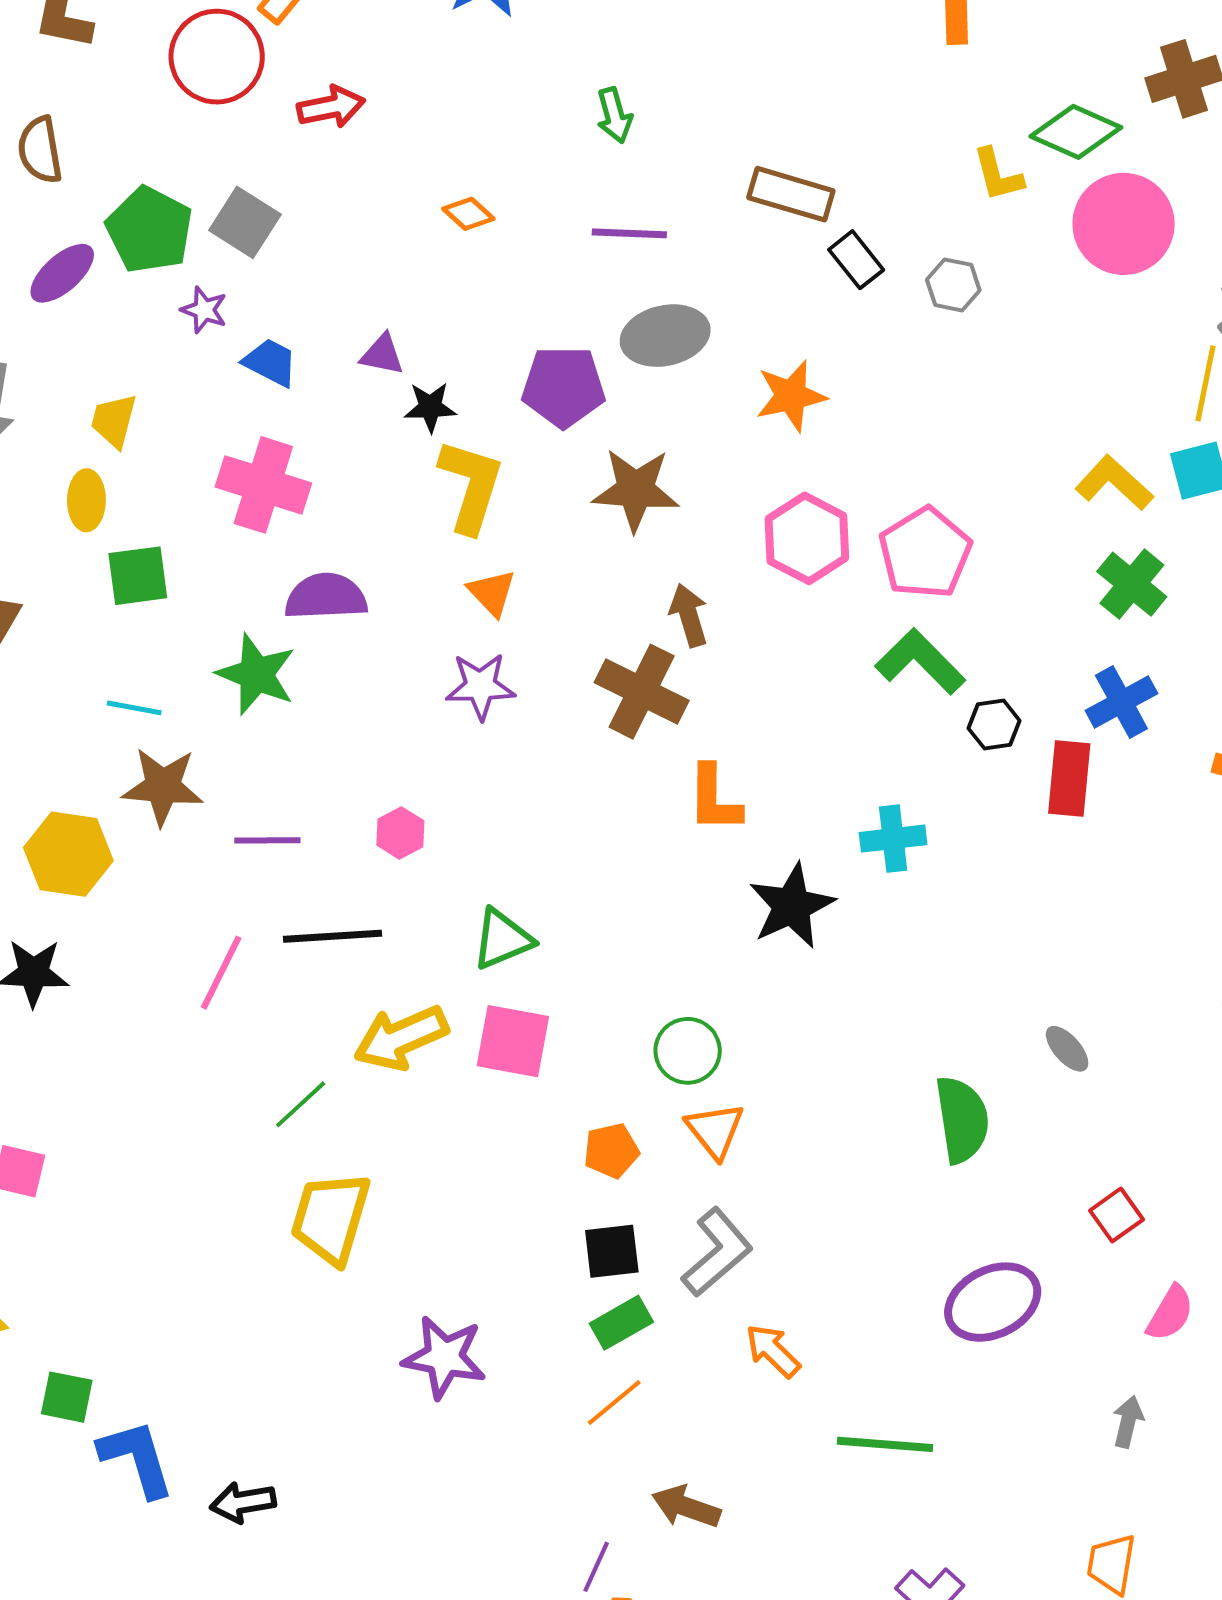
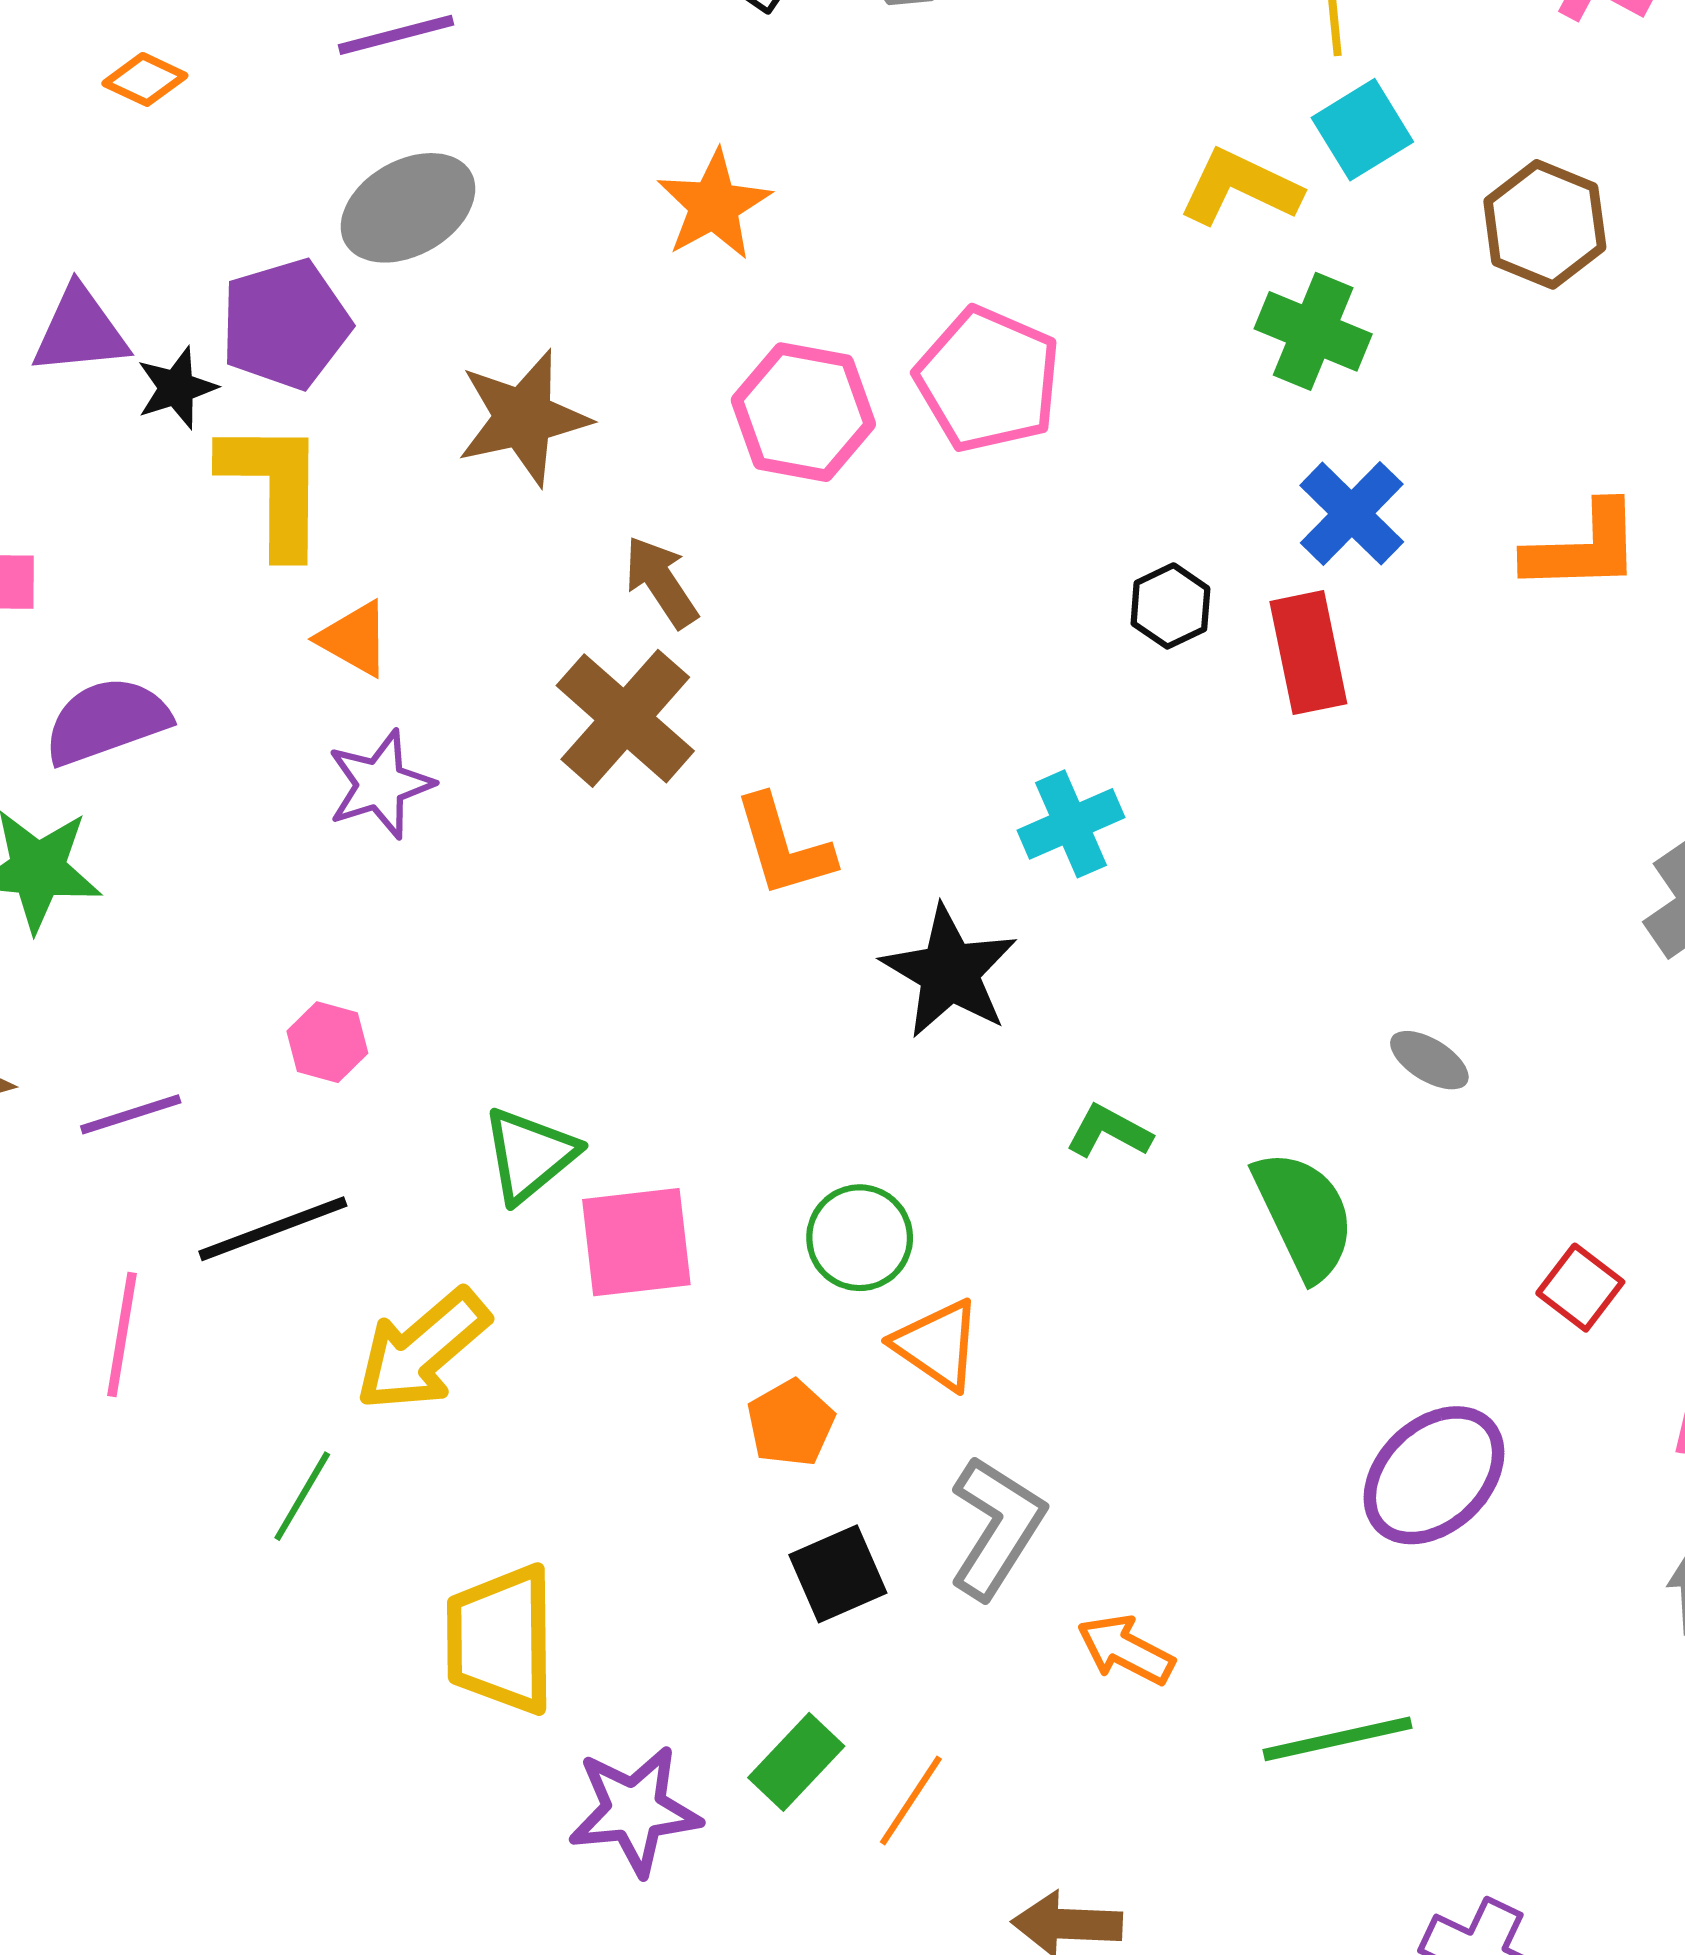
gray ellipse: (665, 336) -> (408, 208), moved
purple triangle: (382, 355) -> (80, 331), size x1.4
purple pentagon: (563, 387) -> (285, 324), moved
green L-shape: (920, 662) -> (1109, 1131), moved, size x0.6
brown cross: (642, 692) -> (625, 718), turned 32
pink square: (513, 1041) -> (636, 1242), moved
yellow trapezoid: (331, 1218) -> (501, 1639), moved
green rectangle: (621, 1323) -> (796, 1762), moved

